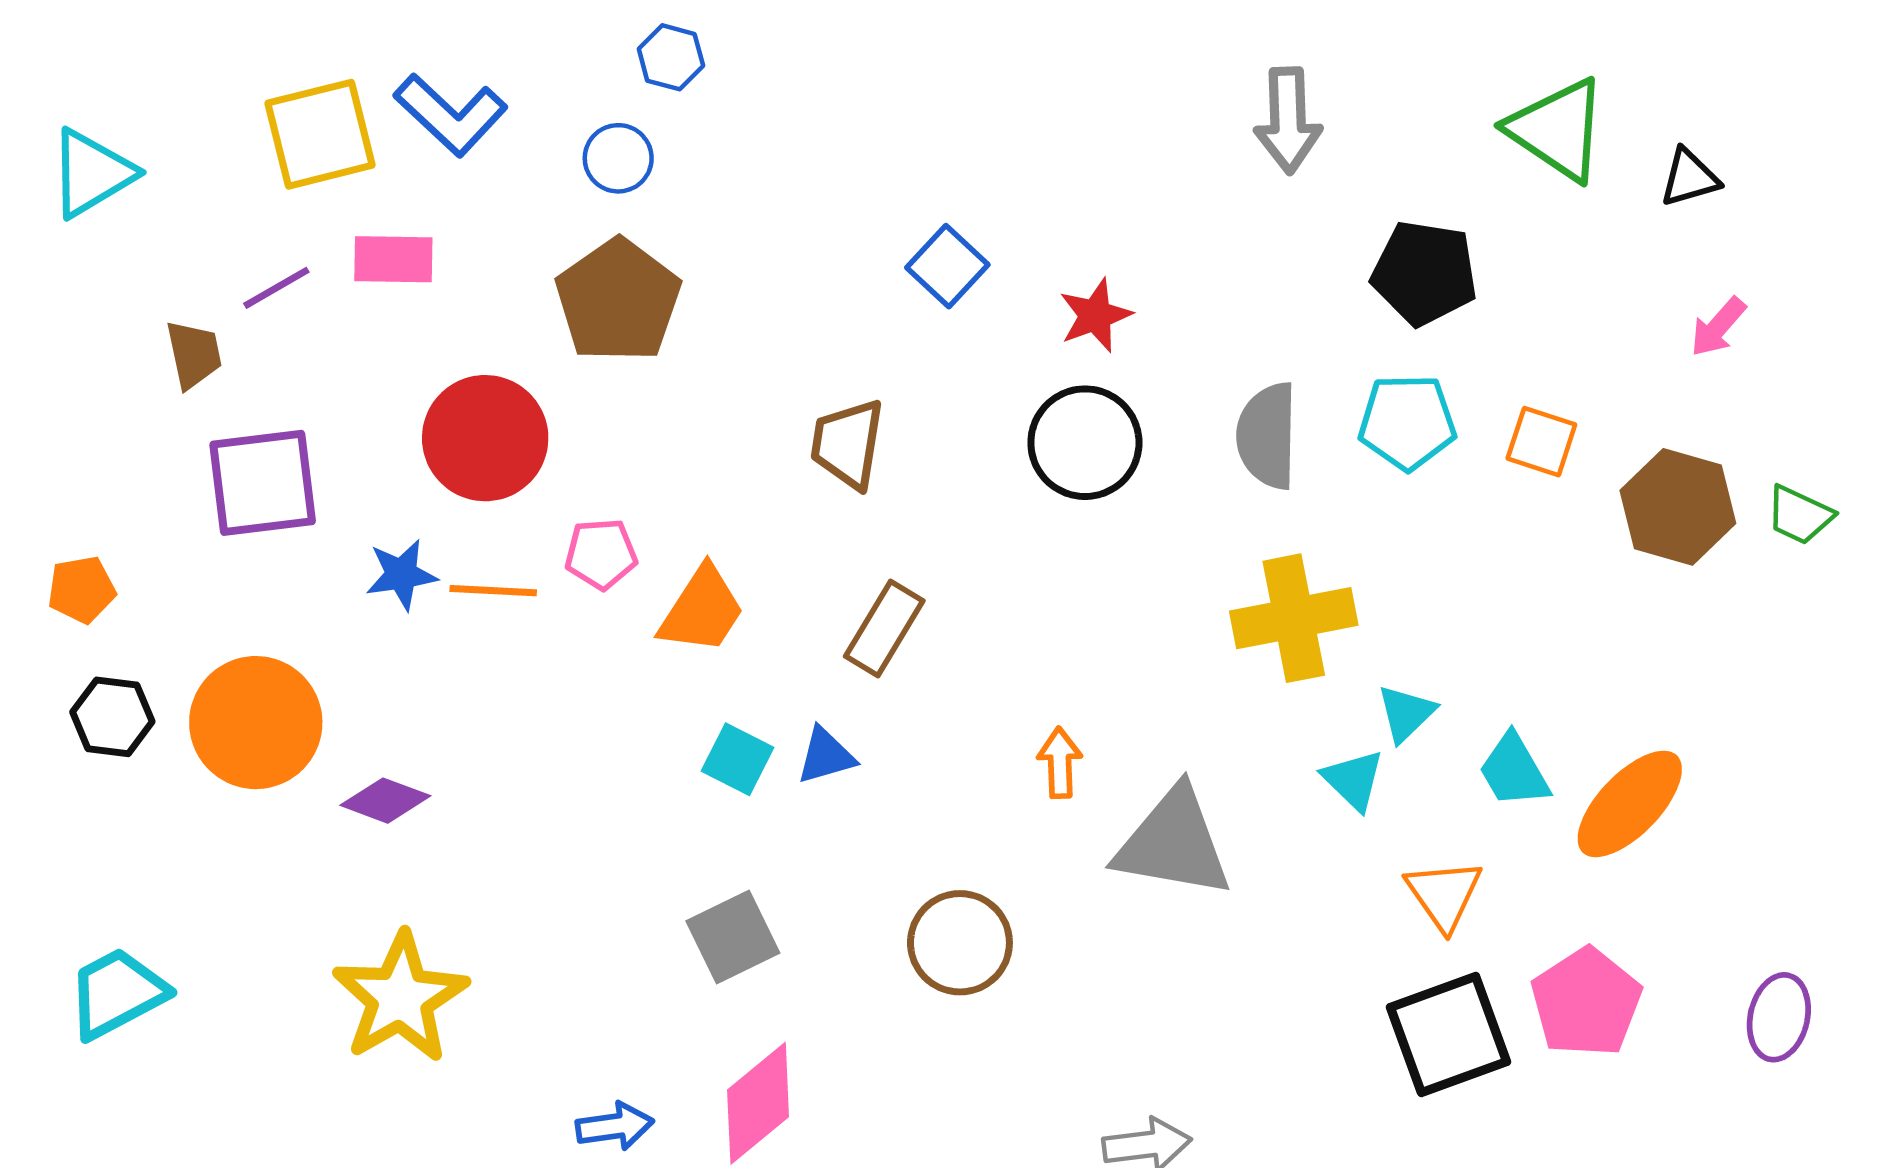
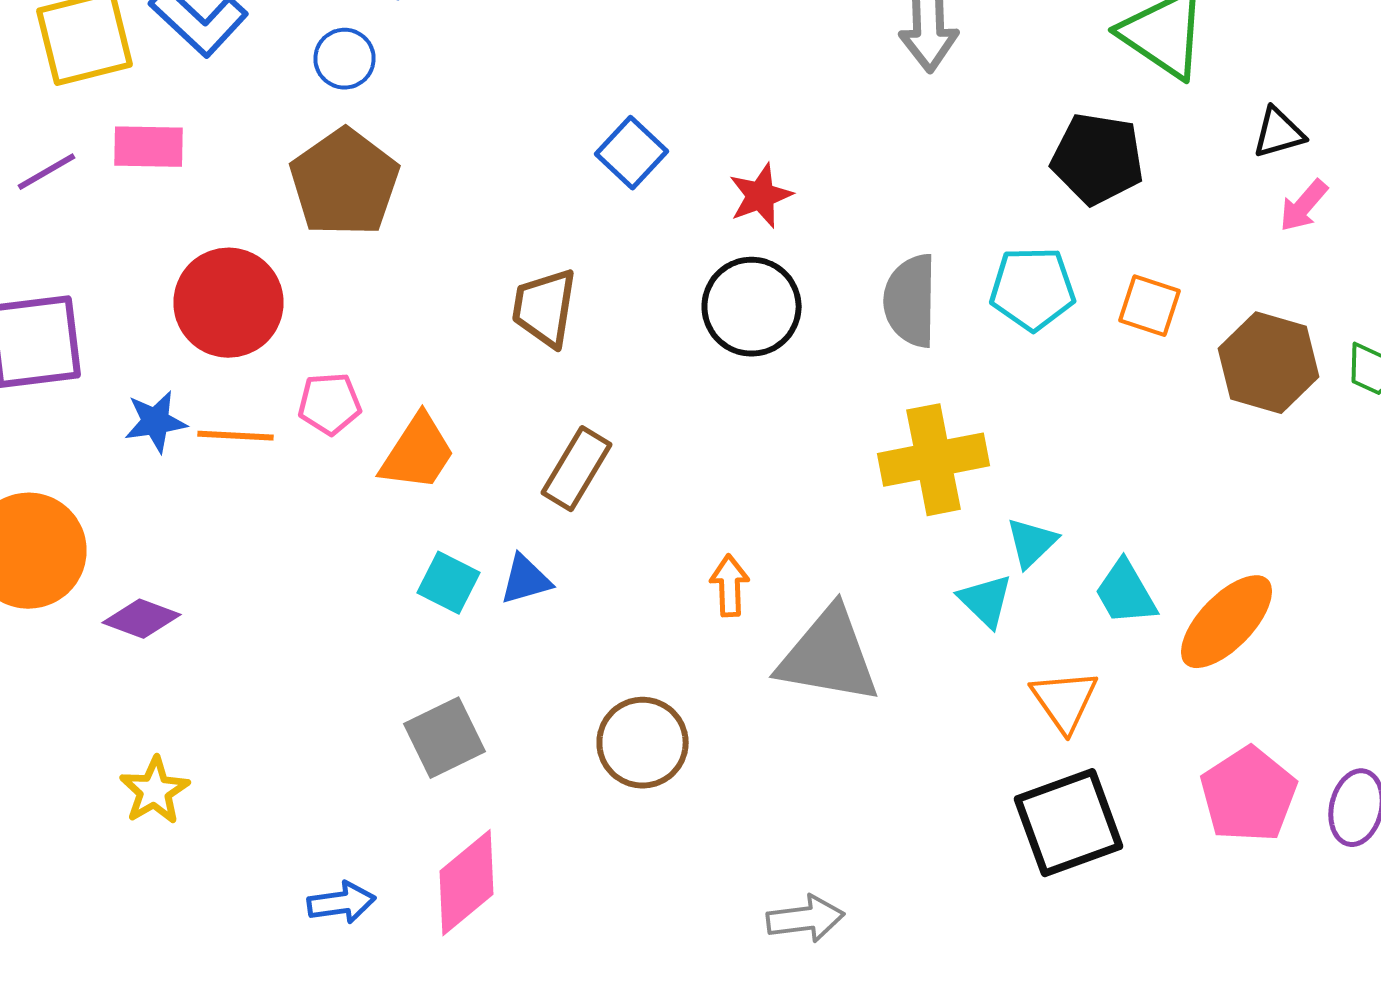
black triangle: (1689, 178) -> (1278, 133), moved
black pentagon: (1424, 273) -> (1098, 159), moved
yellow star: (400, 998) -> (154, 791), size x0.6
pink pentagon: (1586, 1002) -> (1248, 795), moved

